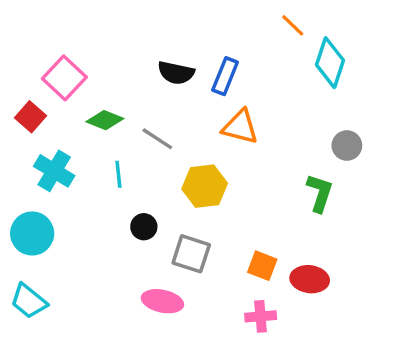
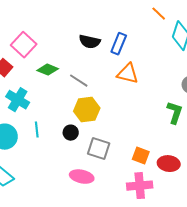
cyan line: (118, 174) -> (37, 130), moved
yellow hexagon: (205, 186) -> (87, 110), moved
pink cross: (261, 316) -> (140, 186), size x1.4

